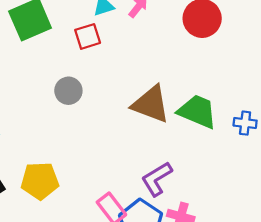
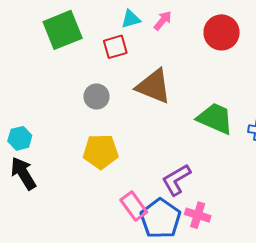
brown triangle: (151, 104) -> (154, 86), moved
yellow pentagon: (40, 181) -> (101, 152), moved

